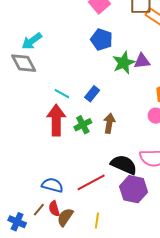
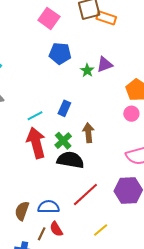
green star: (124, 63) -> (87, 70), size x0.6
cyan line: (62, 94) -> (35, 116), turned -42
black semicircle: (124, 165) -> (70, 160), moved
brown semicircle: (65, 217) -> (22, 211), moved
yellow line: (97, 221) -> (101, 230), turned 56

